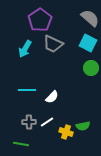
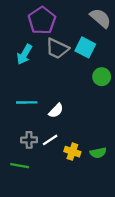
cyan square: (88, 43) -> (85, 47), moved
green semicircle: (83, 126) -> (98, 153), moved

